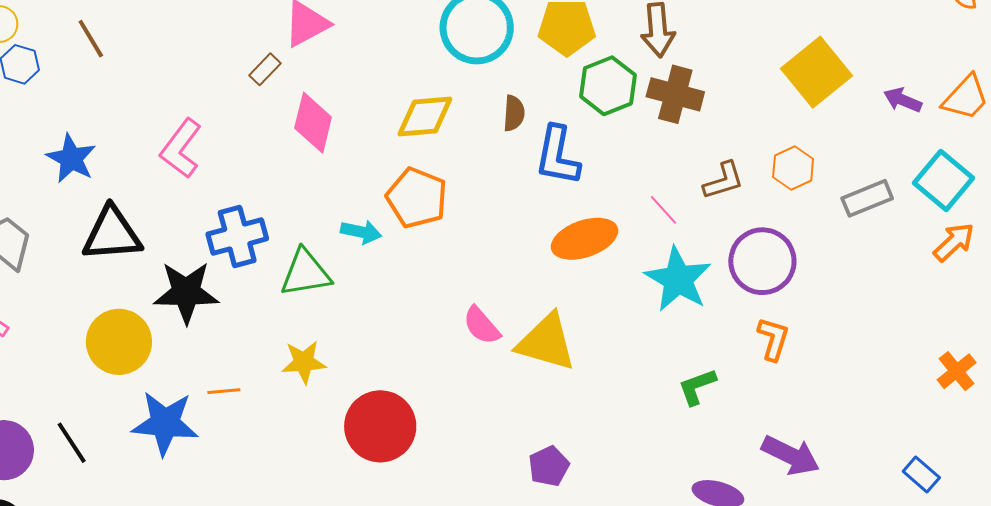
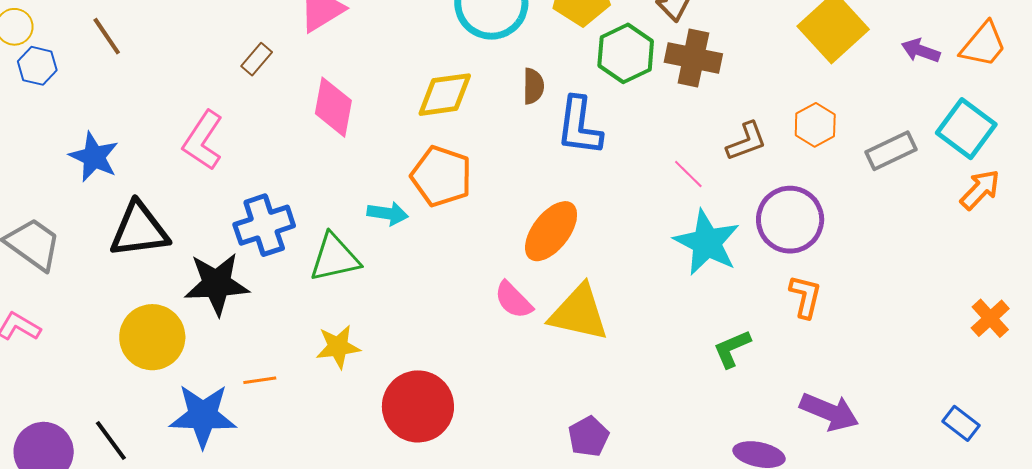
brown rectangle: (265, 69) -> (257, 59), moved
orange ellipse: (584, 239) -> (551, 231), moved, turned -30

